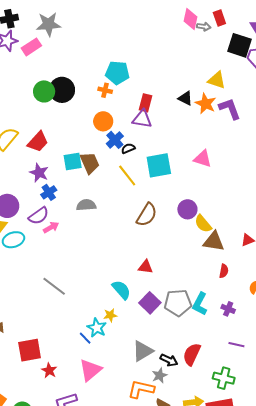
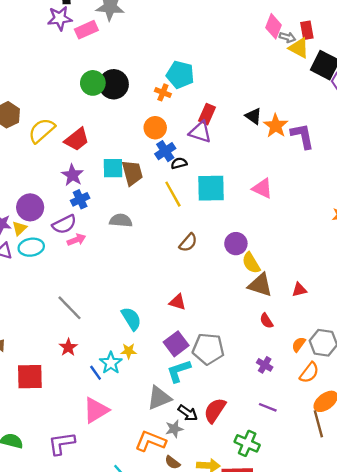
yellow triangle: (217, 80) -> (299, 48), moved
brown semicircle: (147, 215) -> (188, 243), size x0.7
red semicircle: (224, 271) -> (266, 321), turned 128
cyan semicircle: (121, 290) -> (131, 319), moved
cyan L-shape: (200, 304) -> (179, 371), moved, turned 35
red star: (49, 370) -> (68, 347), moved

